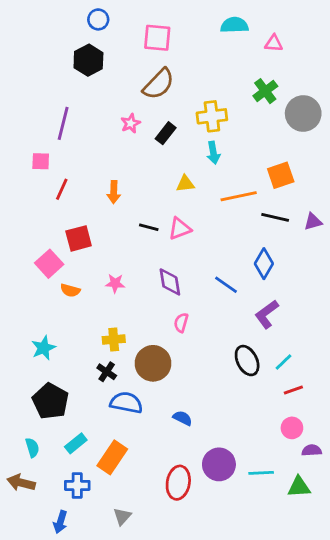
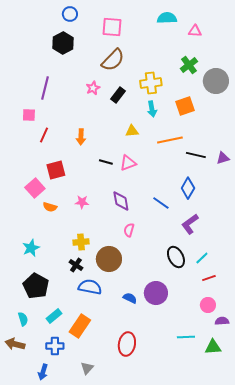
orange square: (281, 175) -> (185, 106), moved
purple circle: (219, 464) -> (156, 293), moved

